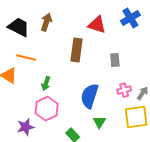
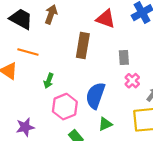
pink cross: (124, 90) -> (132, 81), moved, turned -32
pink hexagon: (47, 109) -> (65, 107), moved
green triangle: (99, 122) -> (105, 124), turned 32

